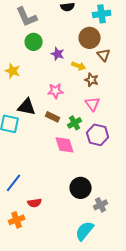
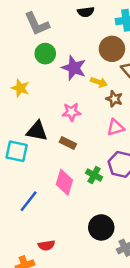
purple star: (58, 54) -> (74, 68), size x1.5
pink triangle: (93, 104) -> (116, 127), turned 49
green cross: (75, 123) -> (94, 175), moved, turned -32
pink diamond: (65, 145) -> (64, 182), moved, turned 35
blue line: (14, 183) -> (29, 201), moved

